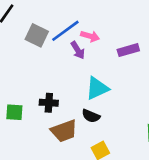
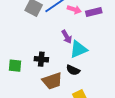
purple arrow: (78, 50) -> (67, 37), moved
purple rectangle: (128, 50) -> (94, 12), moved

